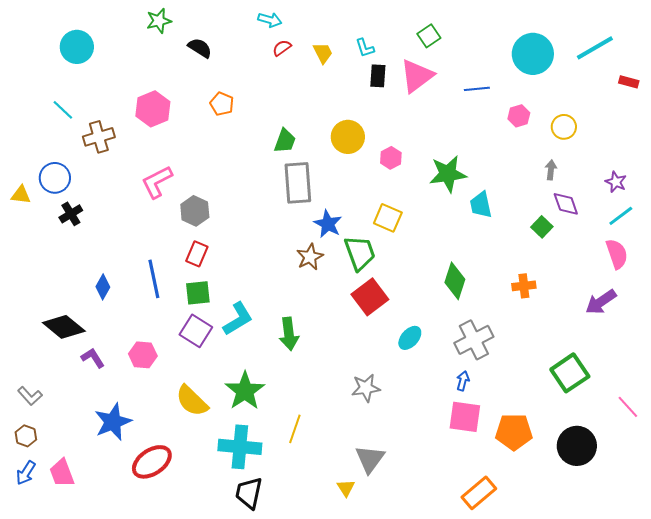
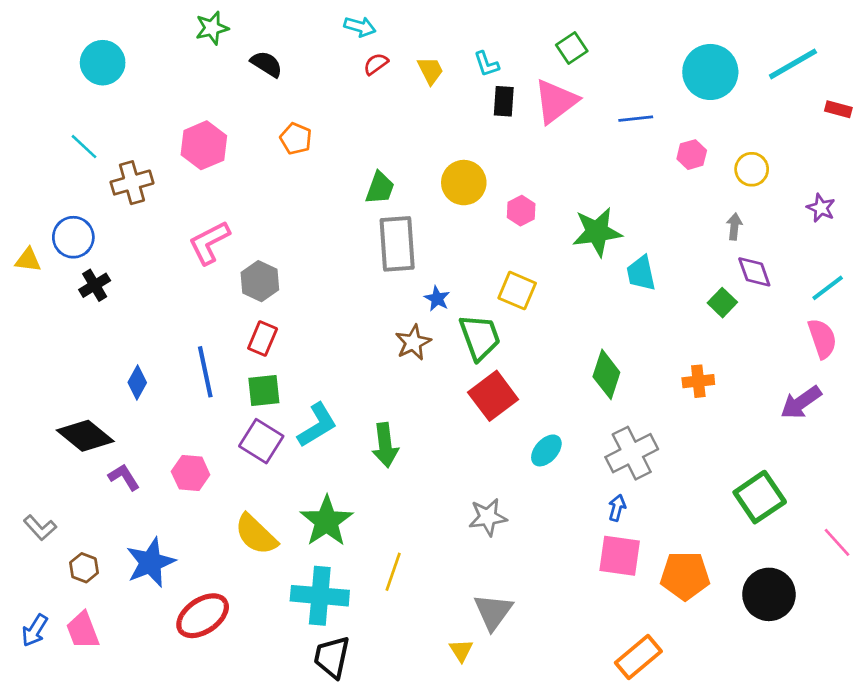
purple star: (616, 182) -> (821, 208), moved
blue star: (328, 224) -> (437, 299), size x0.7
brown hexagon: (26, 436) -> (84, 568), moved

